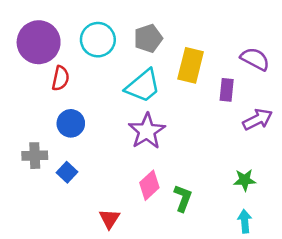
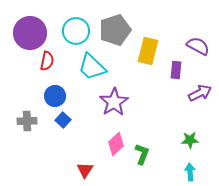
gray pentagon: (148, 38) -> (115, 30), size x1.4
cyan trapezoid: (143, 86) -> (92, 67), moved, turned 84
blue square: (67, 172) -> (63, 120), moved

